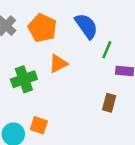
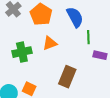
green line: (107, 50) -> (88, 37), turned -32
brown rectangle: (109, 103) -> (67, 77), moved, size x1.5

